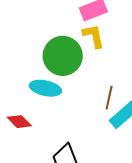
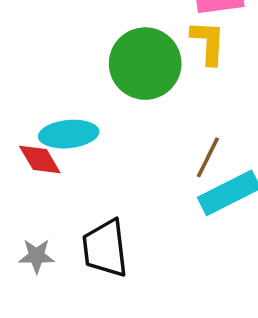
cyan ellipse: (45, 88) -> (69, 134), moved, turned -32

